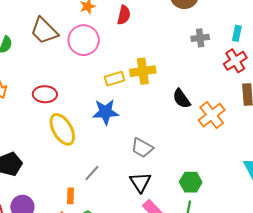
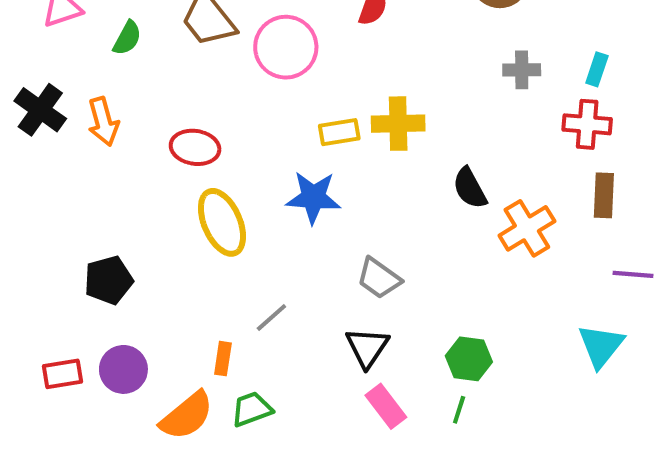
red cross: (235, 61) -> (587, 124), turned 30

